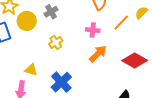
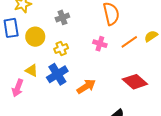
yellow circle: (27, 21) -> (35, 37), moved
orange arrow: (98, 54) -> (86, 86), moved
blue cross: (61, 82) -> (57, 74), moved

